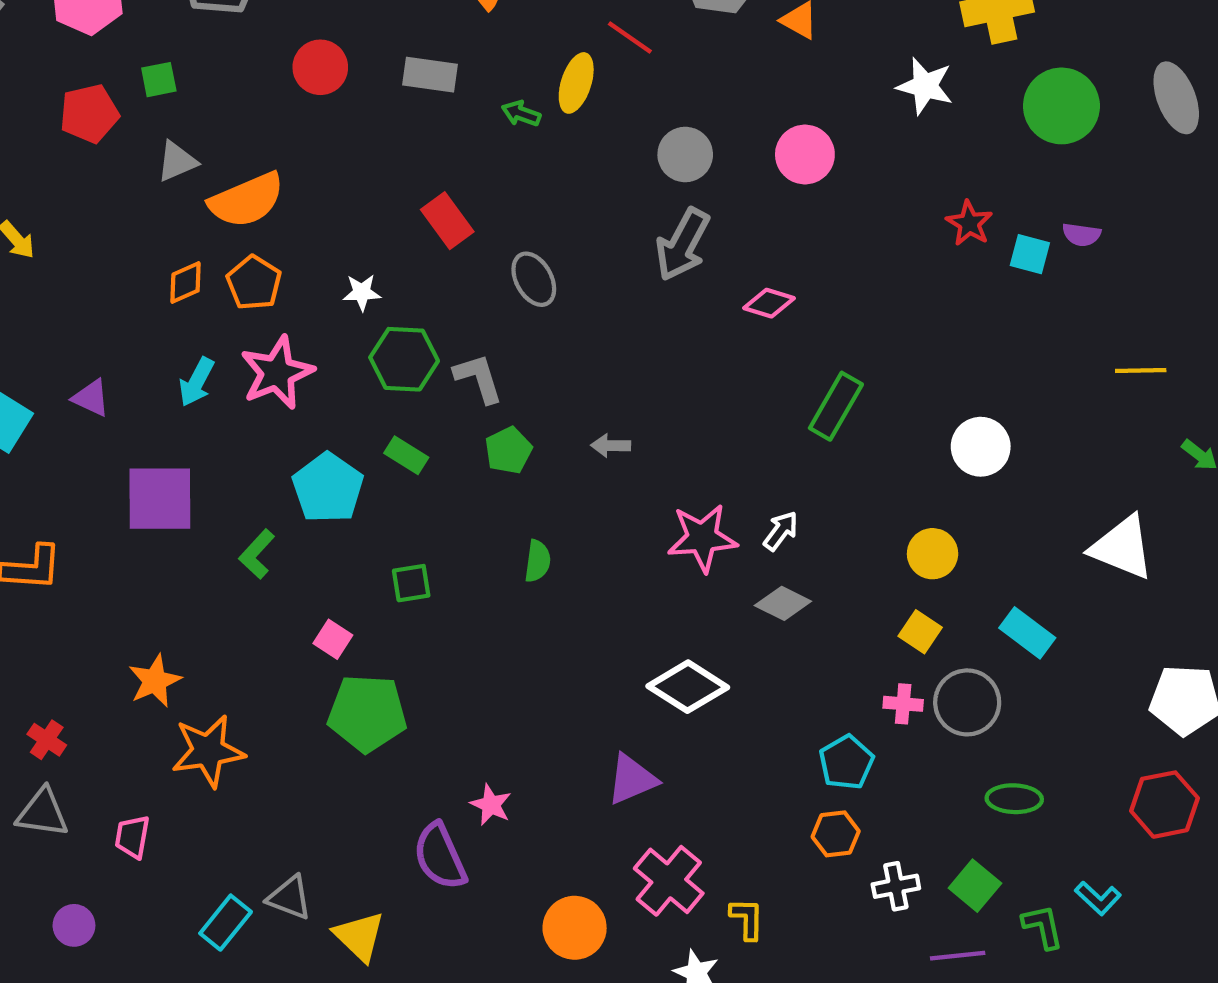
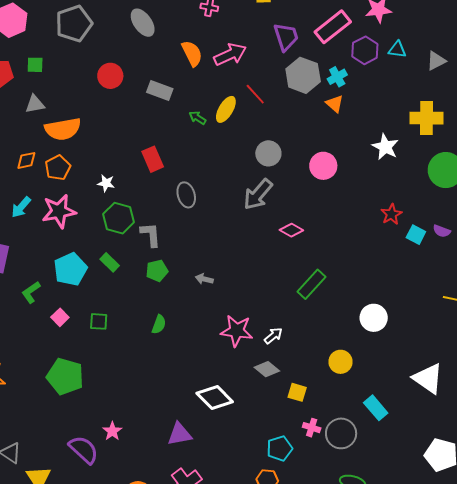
yellow square: (920, 632) -> (297, 392), moved, turned -30
pink square: (333, 639) -> (60, 317), moved
purple semicircle: (440, 856) -> (84, 450), turned 144

